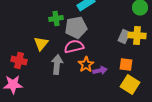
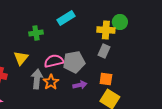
gray pentagon: (76, 27) -> (74, 62), moved
yellow cross: (137, 35) -> (106, 30), moved
orange star: (86, 64) -> (51, 82), moved

